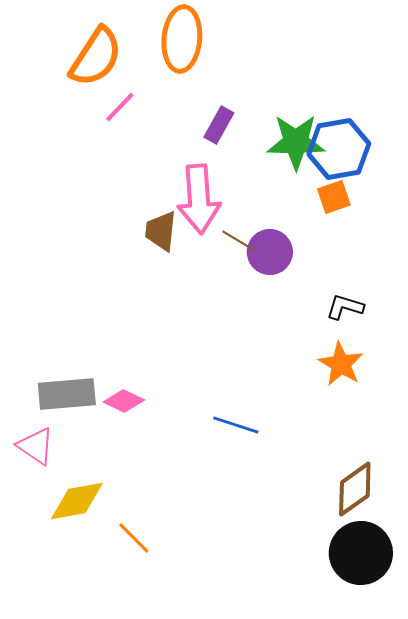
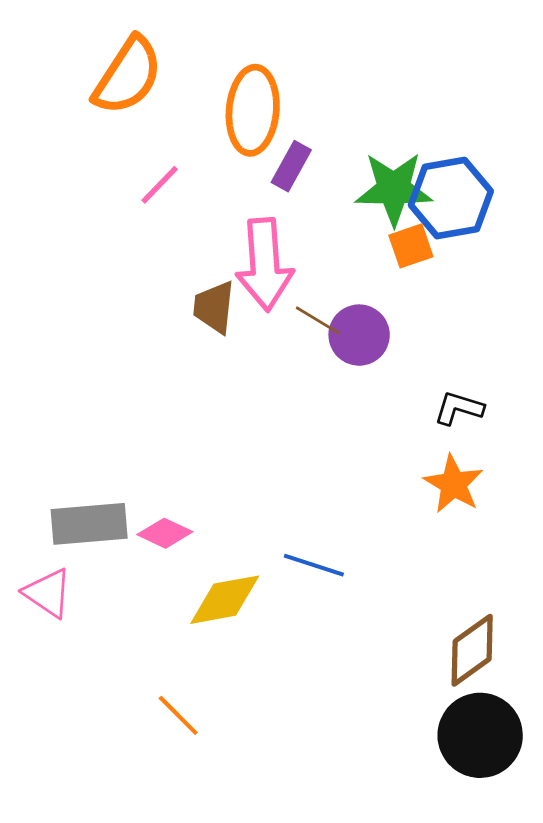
orange ellipse: (182, 39) -> (253, 110), moved
pink line: (120, 107) -> (160, 185), moved
orange square: (334, 197) -> (411, 246), moved
yellow diamond: (77, 501) -> (225, 600), moved

